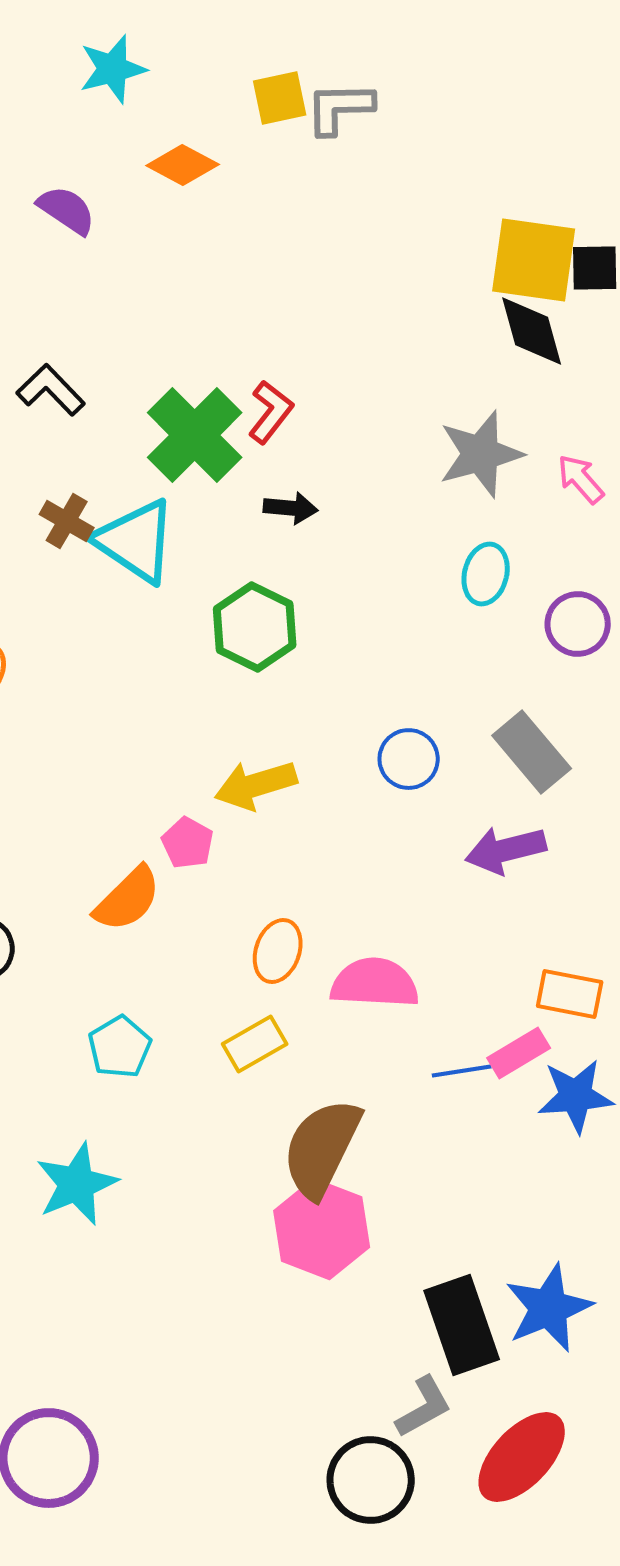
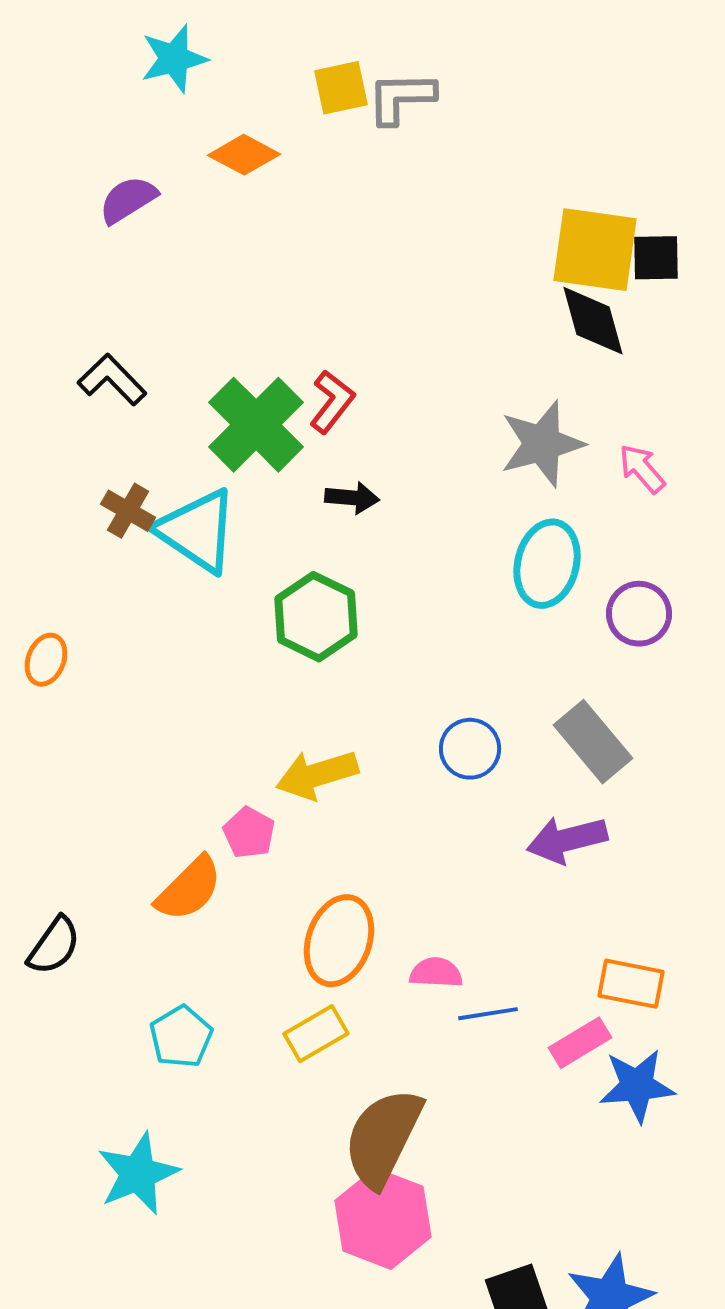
purple semicircle: (67, 210) -> (128, 200), turned -66
cyan ellipse: (486, 574) -> (547, 564), size x1.4
orange ellipse: (278, 951) -> (339, 941), size x1.4
pink semicircle: (375, 983) -> (436, 973), size x0.6
blue line: (462, 1071) -> (488, 1014), moved

